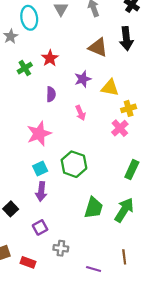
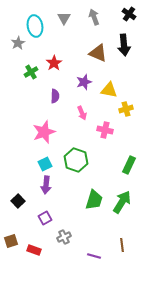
pink cross: (120, 128) -> (105, 130), moved, turned -35
gray cross: (61, 248) -> (64, 237), turned -32

